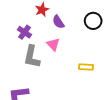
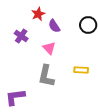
gray L-shape: (32, 57) -> (46, 76), moved

